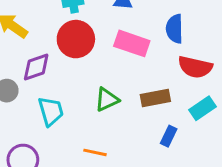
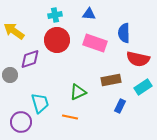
green triangle: (107, 99) -> (78, 92), moved
cyan trapezoid: (51, 111) -> (40, 103), moved

